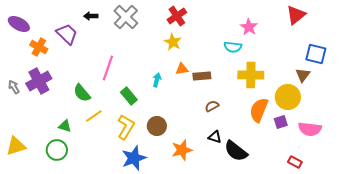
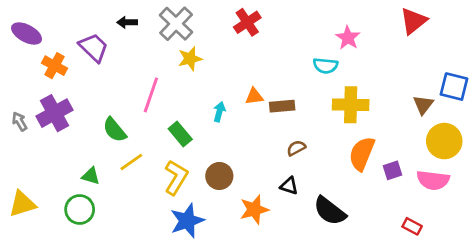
yellow star: (173, 42) -> (190, 59), moved, turned 30
blue square: (316, 54) -> (454, 87), moved
yellow circle: (288, 97) -> (444, 141), moved
black triangle: (215, 137) -> (289, 186), moved

